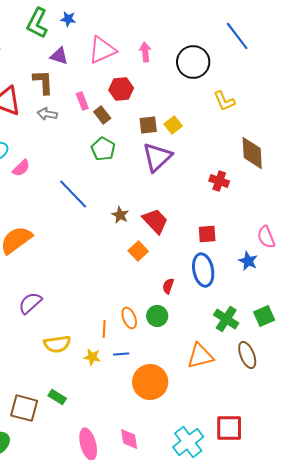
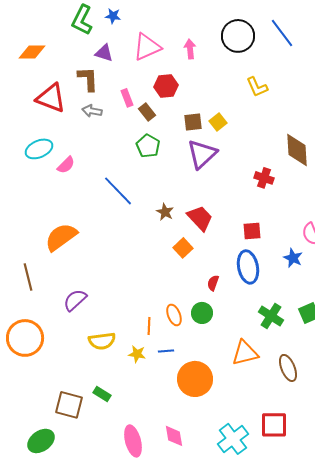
black circle: (193, 62) -> (238, 36), moved
yellow L-shape: (224, 101) -> (257, 87), moved
brown ellipse: (247, 355) -> (288, 368), moved

